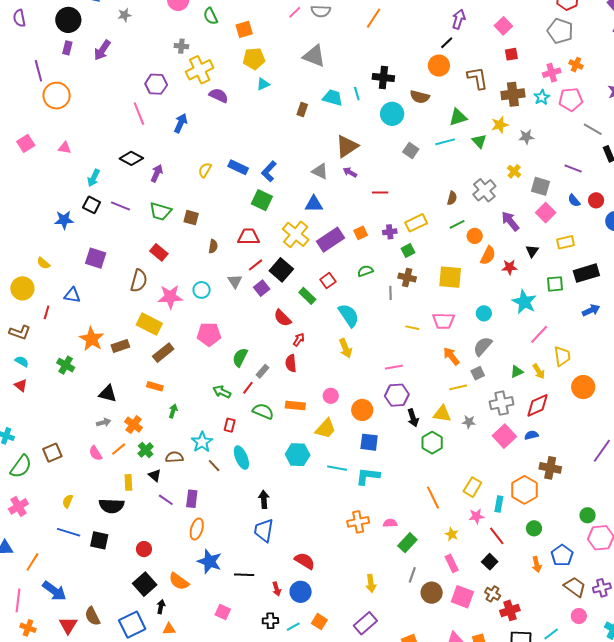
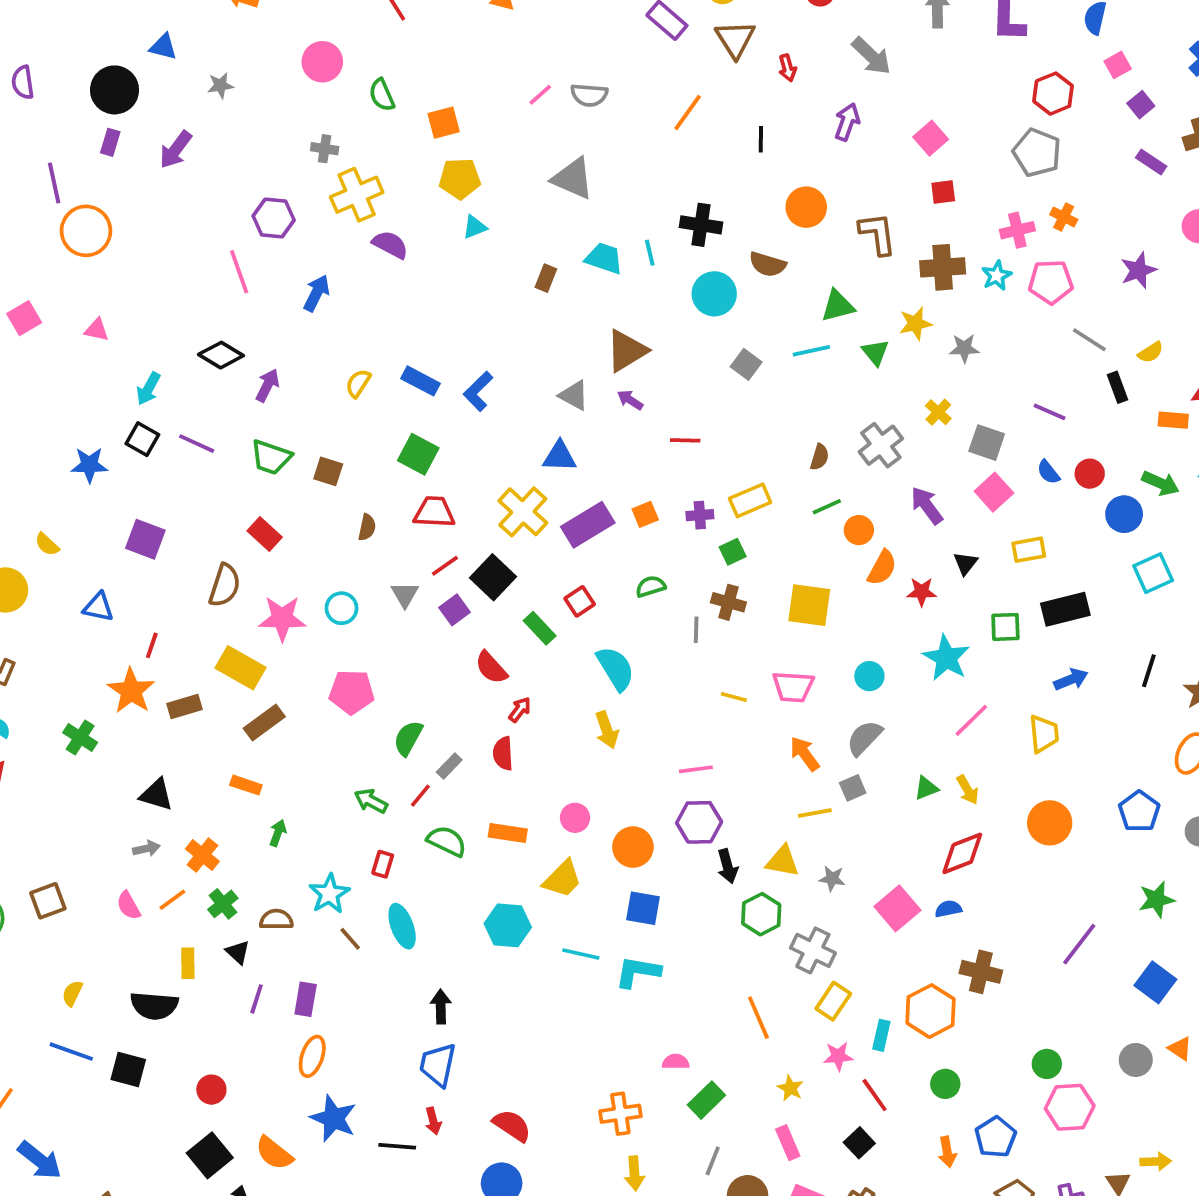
black line: (447, 43) -> (761, 139), moved, turned -48
green square: (262, 200) -> (418, 454), moved
red line: (47, 312) -> (152, 645), moved
yellow trapezoid: (562, 356) -> (1044, 734), moved
gray cross: (502, 403) -> (813, 950), moved, turned 35
purple line: (166, 500) -> (257, 999), turned 70
orange cross: (358, 522) -> (620, 1114), moved
red arrow: (277, 589) -> (433, 1121), moved

